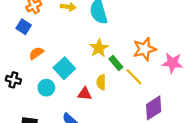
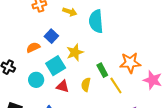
blue square: (24, 27) -> (51, 36), moved
yellow star: (99, 48) -> (75, 52), moved
red triangle: (85, 94) -> (63, 86), moved

